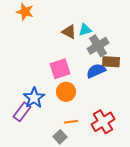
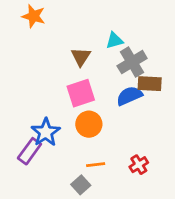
brown triangle: (69, 32) -> (81, 57), moved, turned 35
red cross: (103, 122) -> (139, 165), size x0.6

